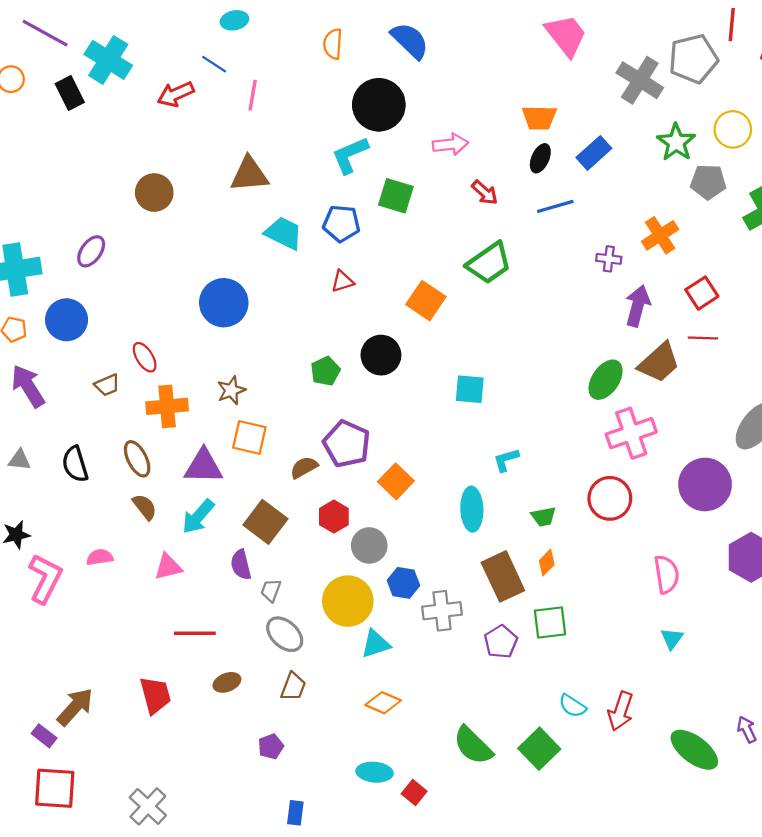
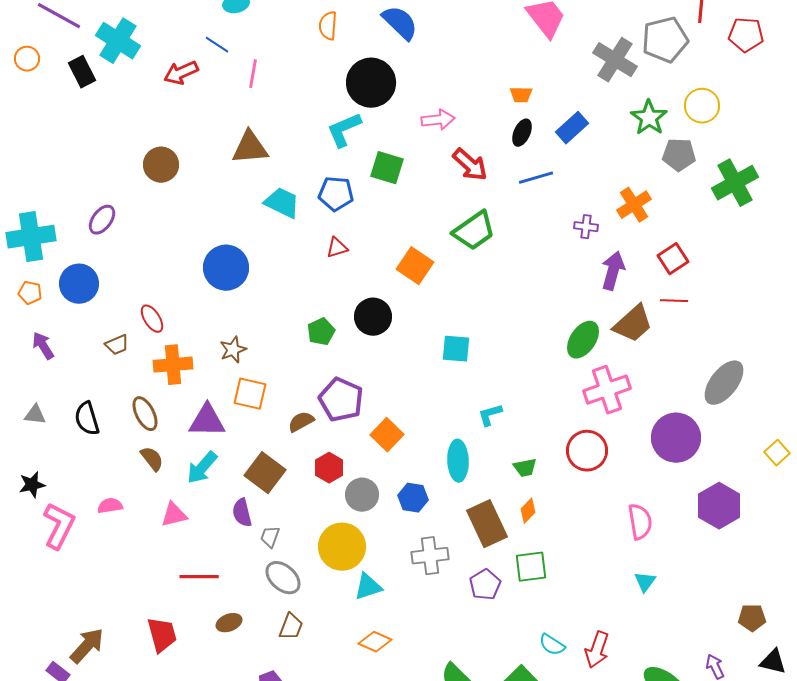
orange trapezoid: (539, 118) -> (521, 95), size x0.7
red arrow: (485, 193) -> (470, 165), size x1.4
purple arrow: (28, 386) -> (43, 346), size x0.7
blue hexagon: (403, 583) -> (413, 498), moved

